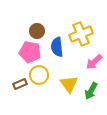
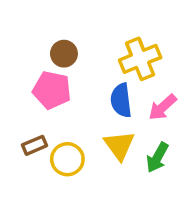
blue semicircle: (57, 47) -> (121, 100), moved
yellow circle: (39, 75) -> (67, 159), moved

